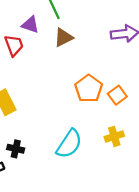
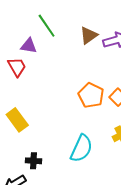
brown triangle: (63, 37) -> (89, 35), moved

